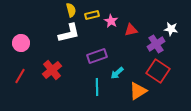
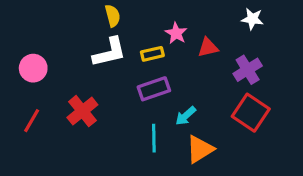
yellow rectangle: (92, 15) -> (152, 54), moved
white star: (171, 29) -> (252, 19), moved
orange triangle: (138, 91) -> (200, 149), moved

